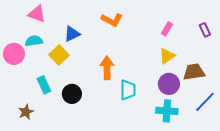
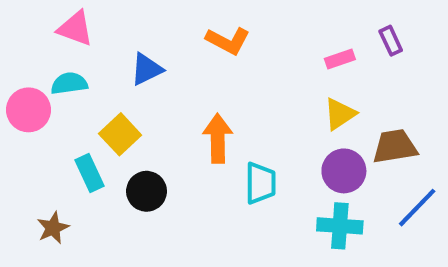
pink rectangle: (167, 29) -> (340, 59), turned 40
purple rectangle: (205, 30) -> (391, 41), moved
yellow square: (59, 55) -> (120, 134), moved

